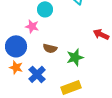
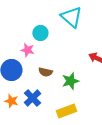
orange star: (16, 67) -> (11, 101), moved

